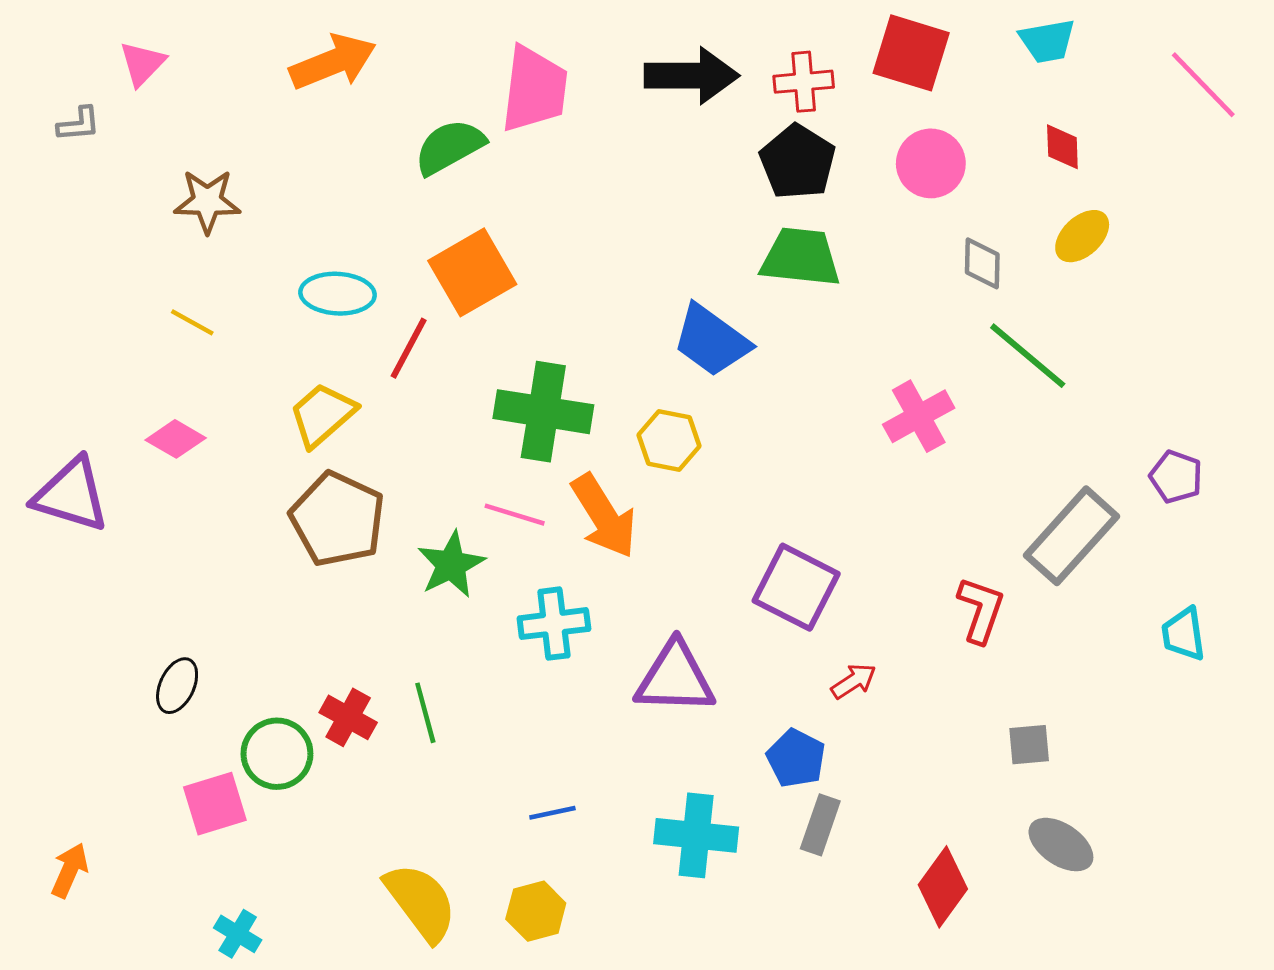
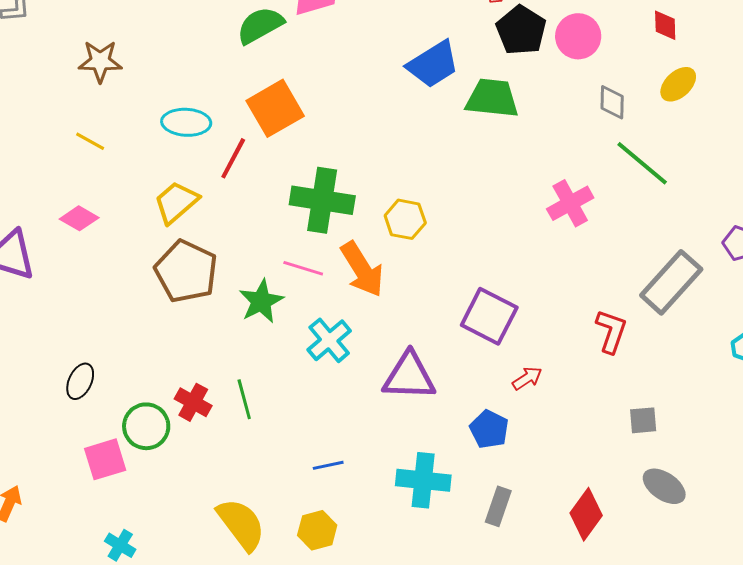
black pentagon: (798, 162) -> (521, 30), moved
blue trapezoid: (711, 341) -> (433, 64), moved, turned -68
cyan cross: (554, 624) -> (329, 340), turned -33
gray rectangle: (820, 825) -> (498, 506), moved

